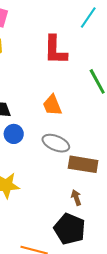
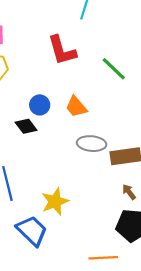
blue circle: (14, 134) -> (40, 105), moved

